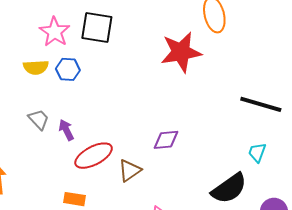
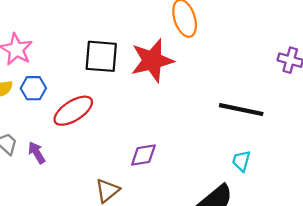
black square: (97, 27) -> (101, 56), moved
red ellipse: (94, 156) -> (73, 111), moved

